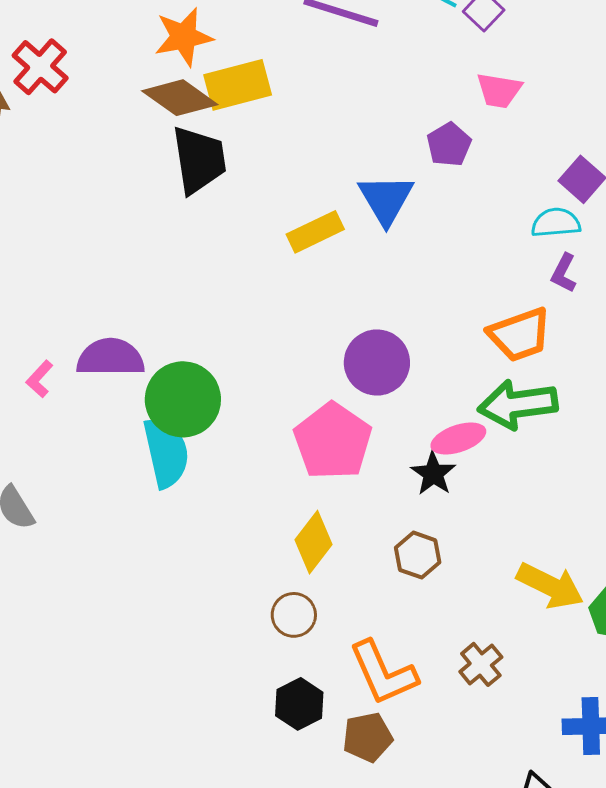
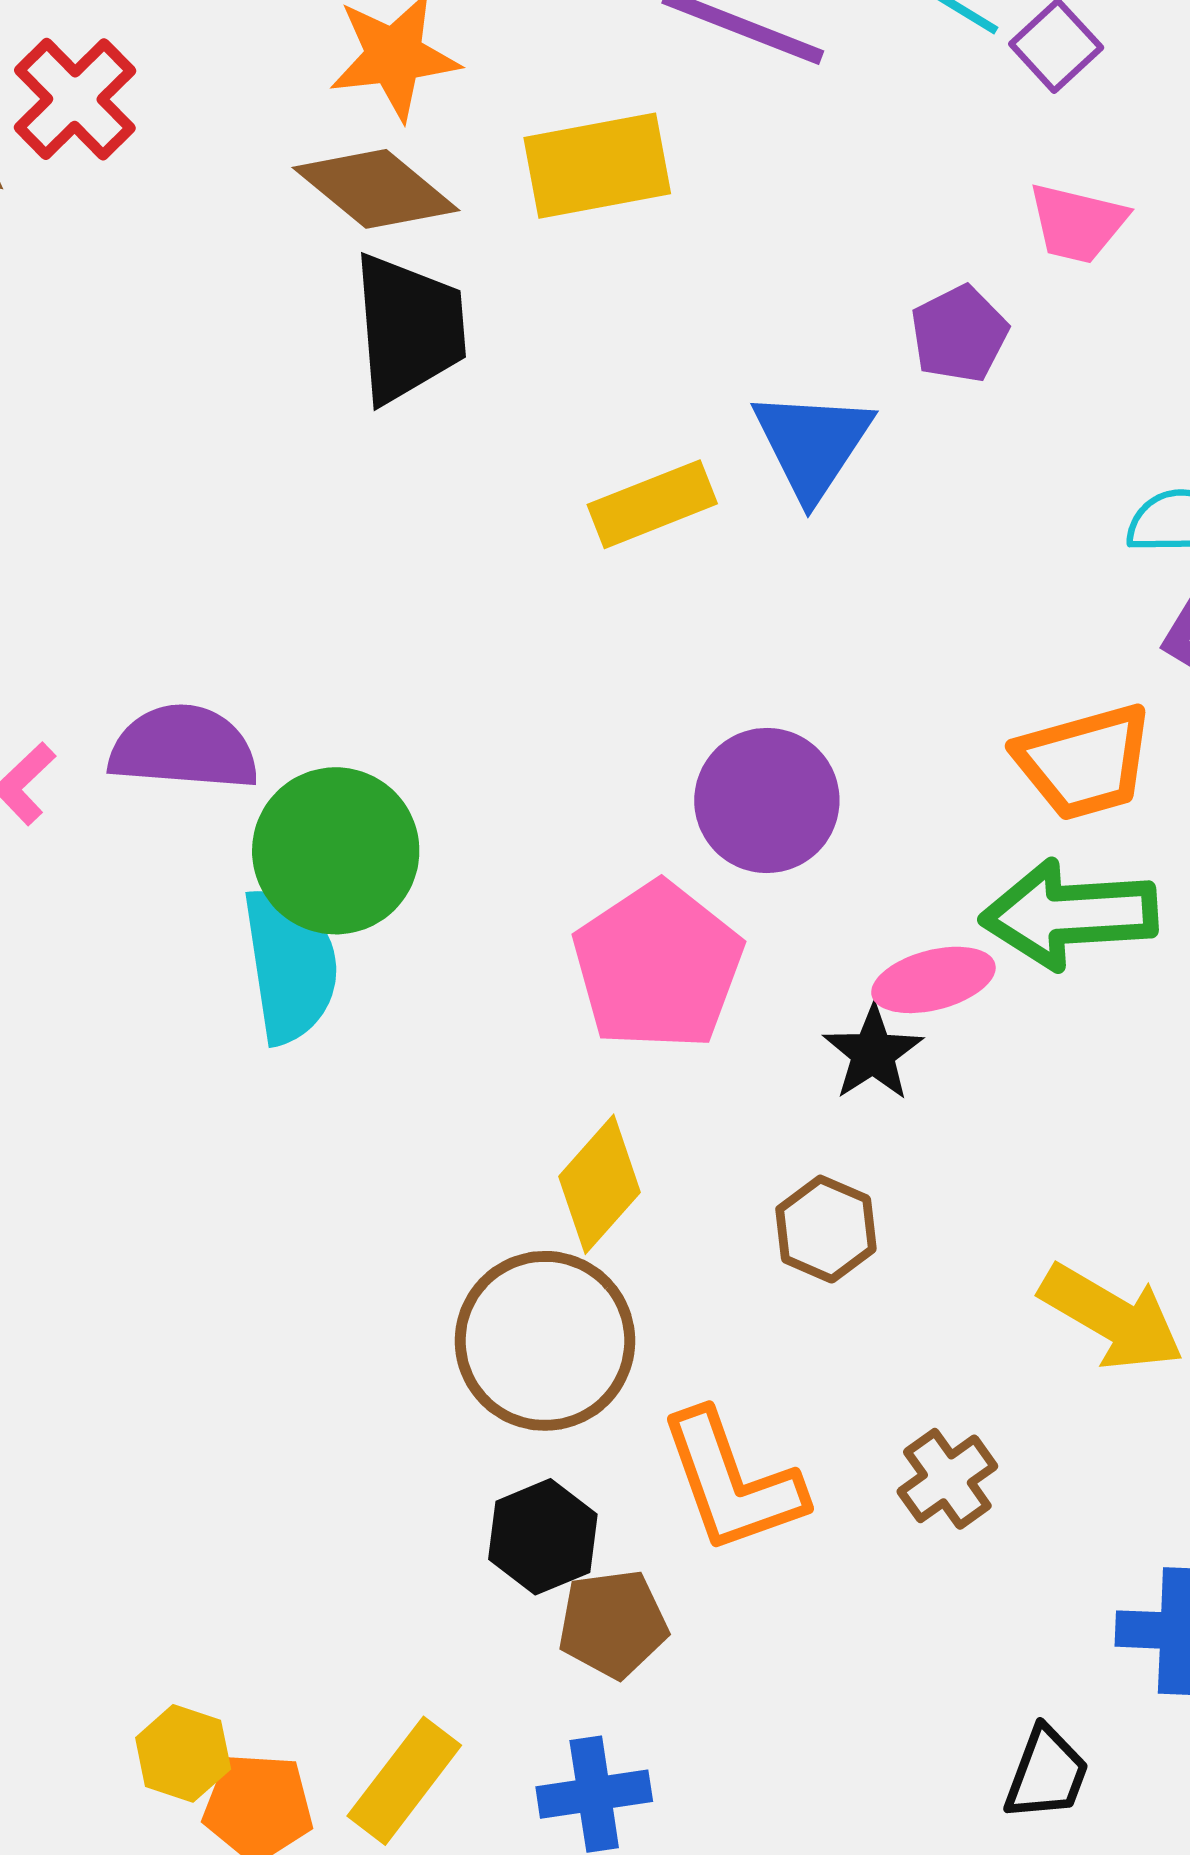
yellow rectangle: (238, 85) -> (597, 166), moved
brown circle: (294, 615) -> (545, 1341), size x1.8
brown pentagon: (368, 737) -> (613, 1624), moved

